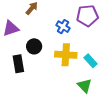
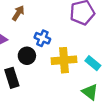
blue cross: (63, 27) -> (42, 38), moved

